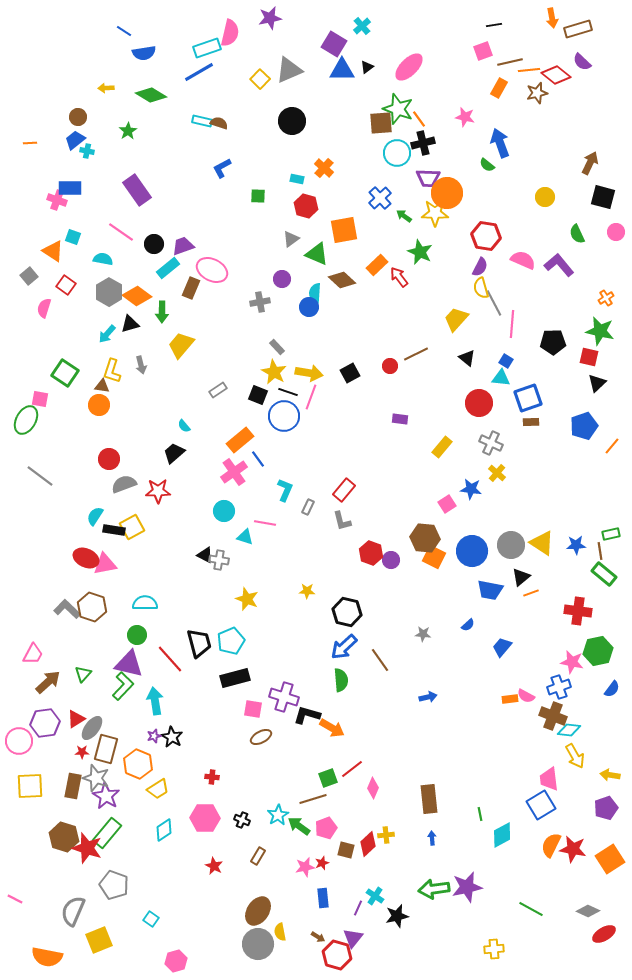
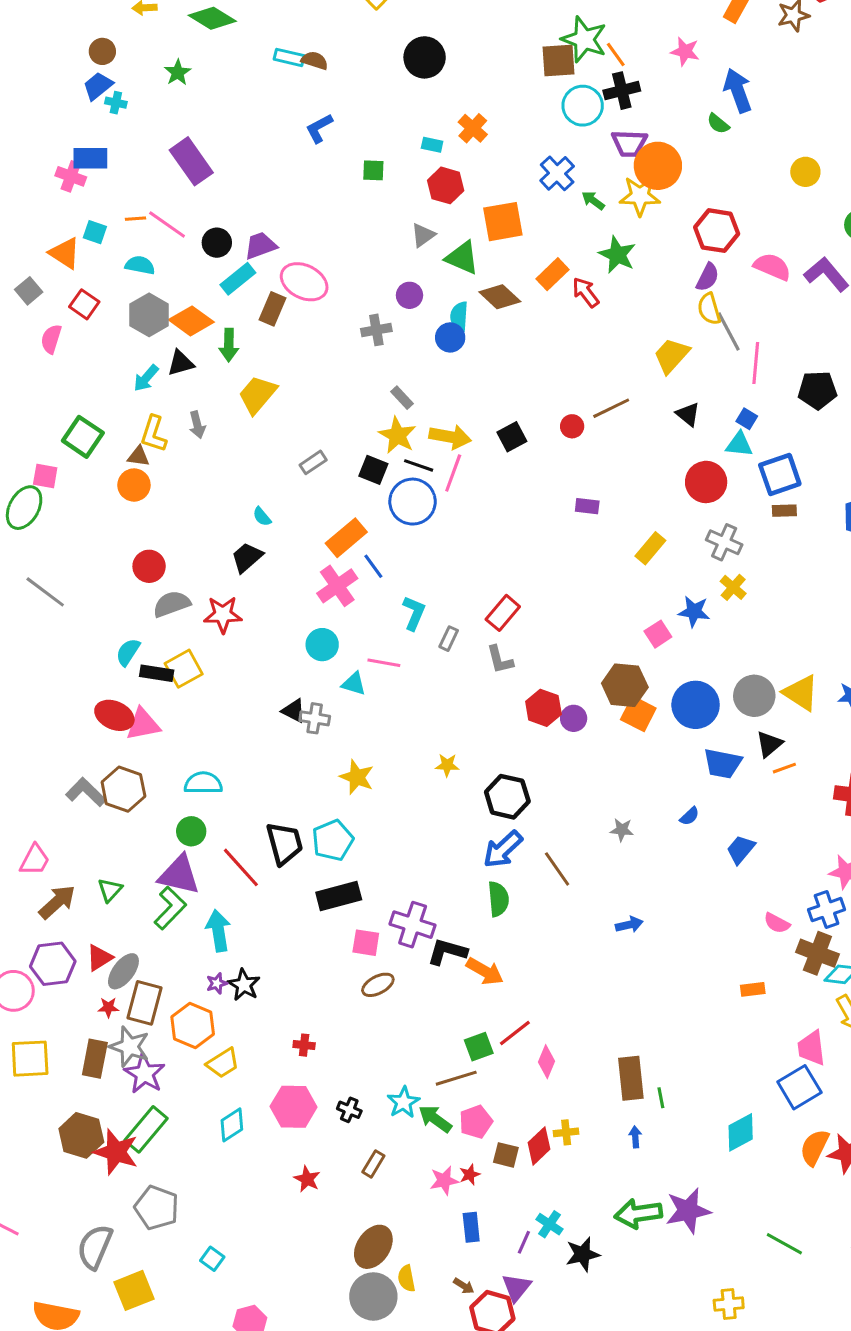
orange line: (30, 143) -> (135, 219), moved
orange rectangle: (510, 699) -> (753, 989), moved
green line: (480, 814) -> (661, 1098), moved

